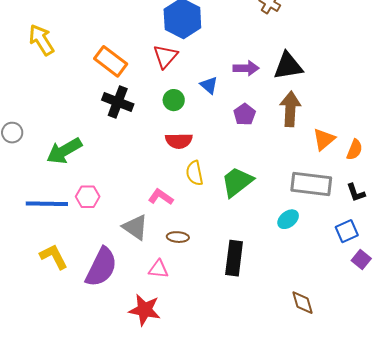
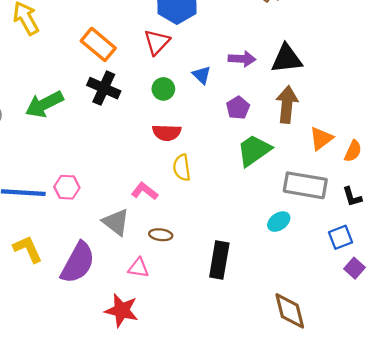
green arrow: (64, 151) -> (44, 104), moved
green trapezoid: (237, 182) -> (254, 150), moved
brown diamond: (302, 303) -> (290, 311), size x1.4

